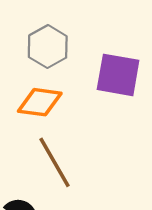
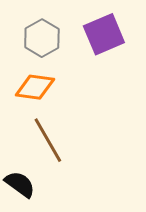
purple square: (118, 75) -> (104, 34), moved, turned -33

